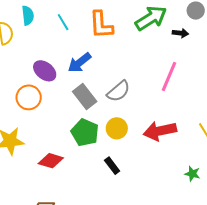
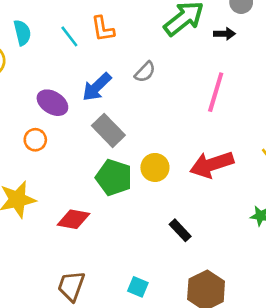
orange L-shape: (101, 25) -> (103, 29), moved, size x0.7
gray semicircle: (118, 91) -> (145, 72), moved, size x0.7
orange circle: (29, 97) -> (35, 140), size x0.7
black rectangle: (112, 166) -> (180, 230), moved

